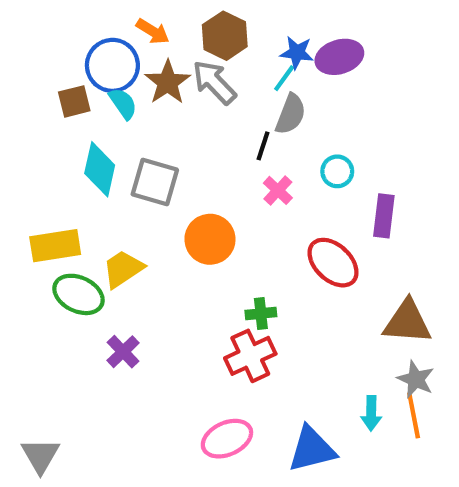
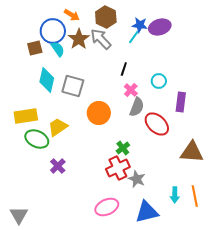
gray semicircle: (291, 114) -> (137, 107), moved
green cross: (261, 313) -> (123, 148), turned -32
gray star: (416, 379) -> (137, 179), moved

